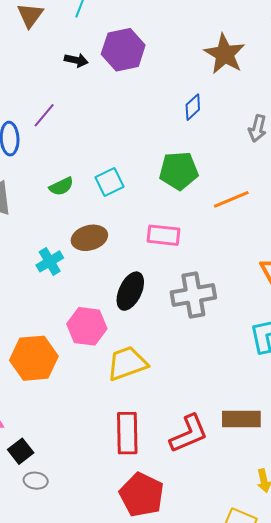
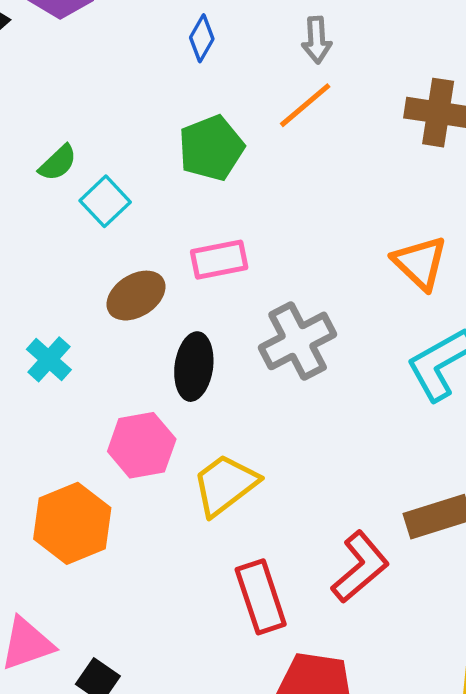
green semicircle: (61, 186) -> (58, 163), moved
orange line: (231, 199) -> (305, 105), moved
brown ellipse: (89, 238) -> (136, 296), moved

